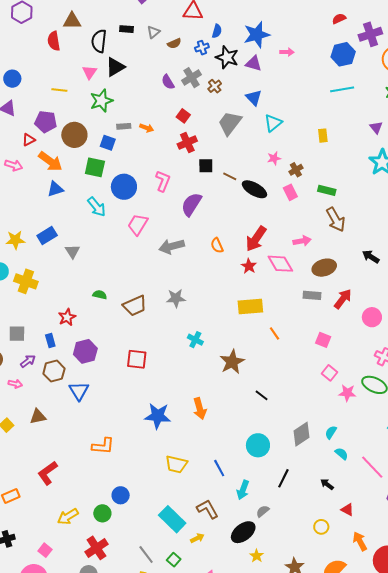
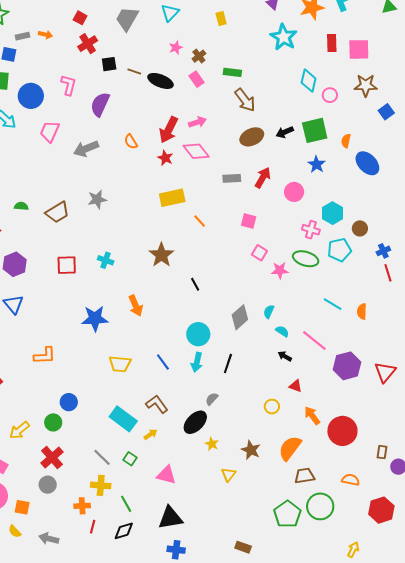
pink arrow: (302, 241) -> (197, 122), moved
black arrow: (371, 257) -> (285, 132), turned -48
brown ellipse: (324, 268) -> (252, 137), moved
cyan cross: (195, 340) -> (106, 260), moved
black line: (262, 395) -> (195, 284), turned 32
black arrow: (327, 484) -> (285, 356), moved
cyan arrow: (243, 490) -> (197, 362), moved

